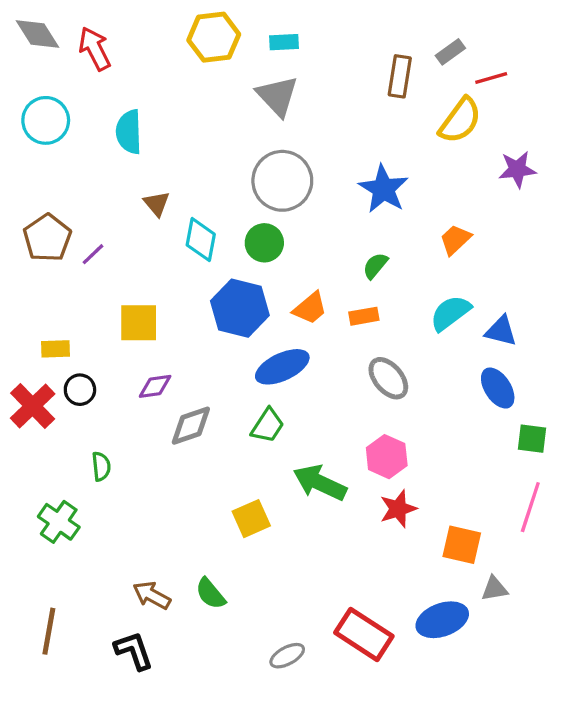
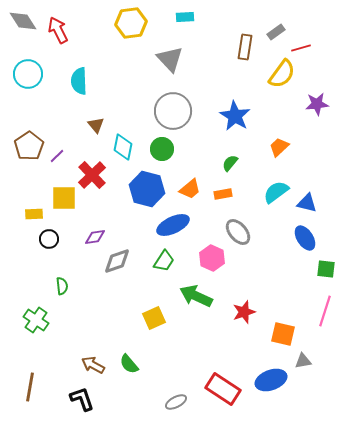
cyan rectangle: (284, 42) -> (185, 17), moved
yellow square: (139, 323) -> (64, 198), moved
red cross: (33, 406) -> (92, 175), moved
pink hexagon: (387, 457) -> (212, 258), moved

